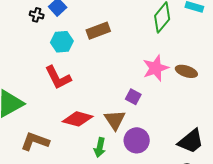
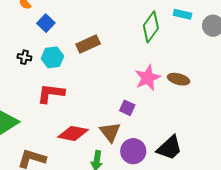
black cross: (37, 15) -> (24, 57), moved
red L-shape: (58, 78) -> (51, 93), turned 128
black trapezoid: (191, 141) -> (169, 148), moved

